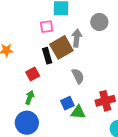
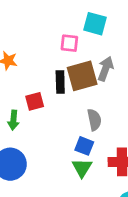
green arrow: (30, 97) -> (13, 120), moved, turned 152
blue square: (67, 103) -> (84, 146), moved, turned 32
green triangle: (78, 112) -> (82, 168), turned 42

